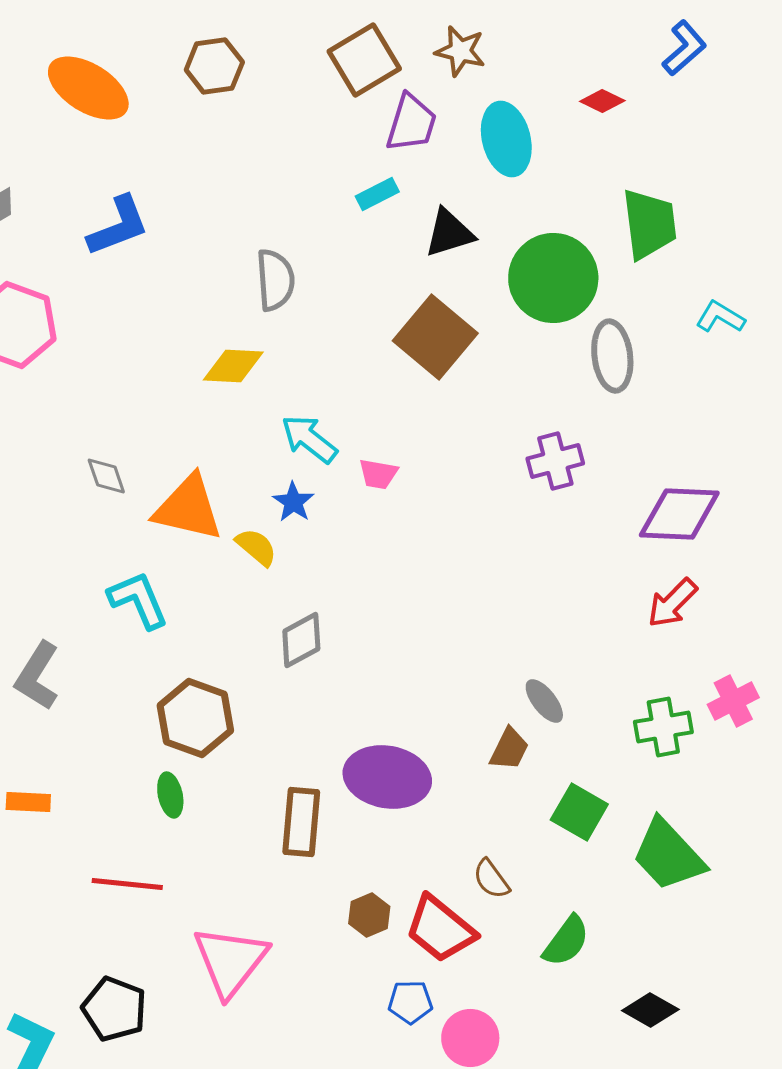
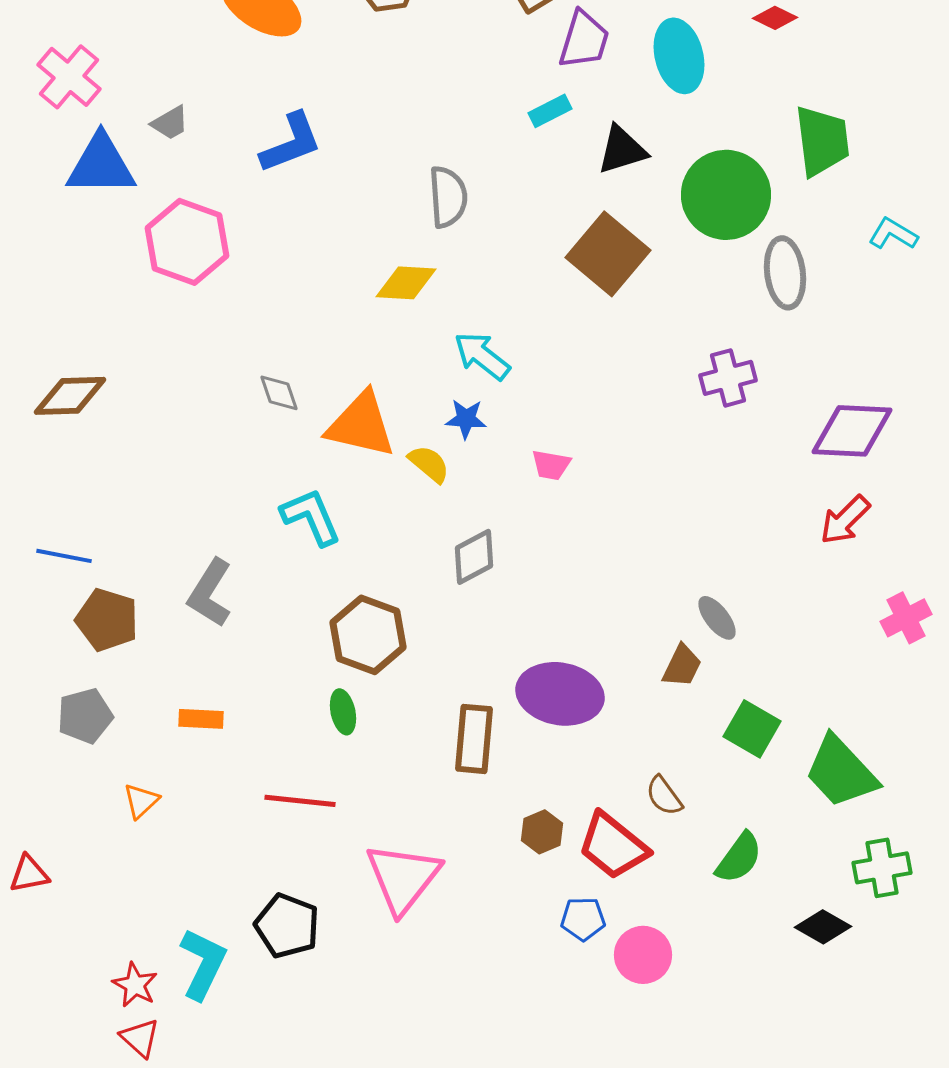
pink trapezoid: (378, 474) -> (551, 465), moved
blue star: (293, 502) -> (466, 419), turned -30
green cross: (663, 727) -> (882, 868), moved

